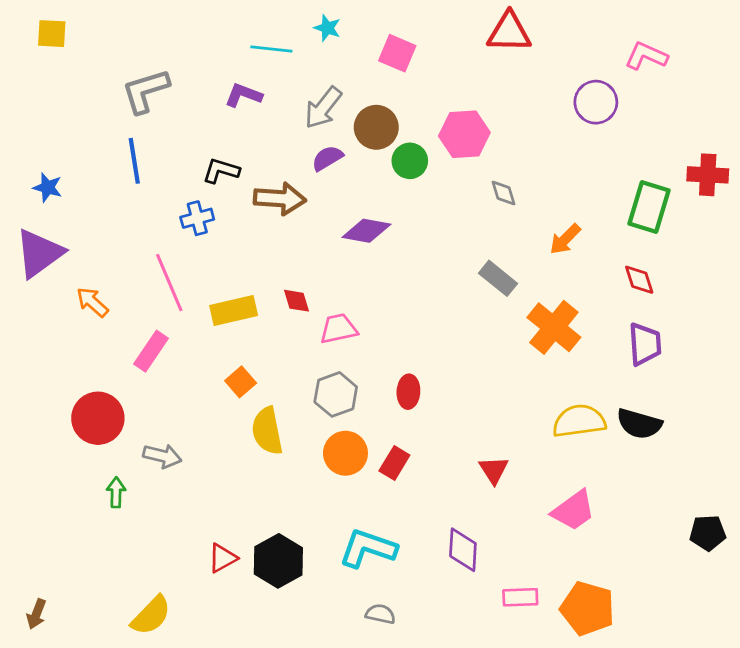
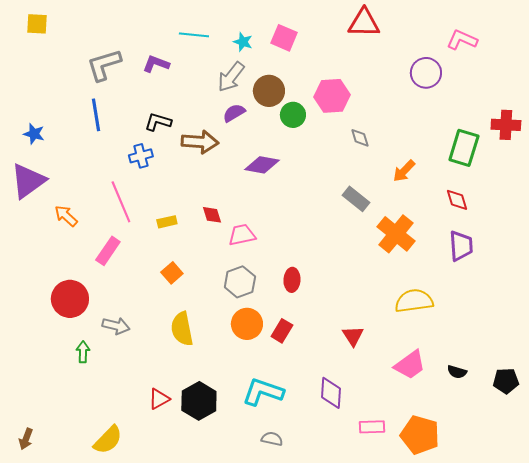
cyan star: (327, 28) -> (243, 42), moved
purple L-shape: (243, 95) -> (156, 64), moved
yellow rectangle: (234, 311) -> (167, 222), size x0.6
black semicircle: (639, 424) -> (457, 372), moved, size x0.6
yellow semicircle: (267, 431) -> (182, 329), moved

